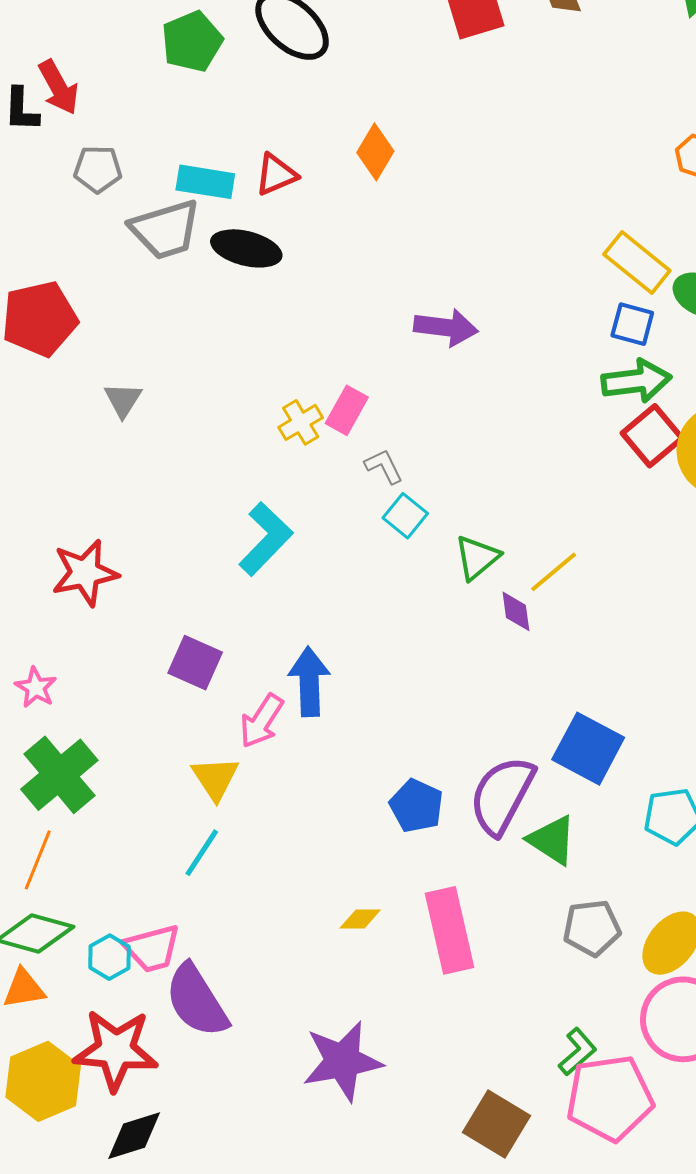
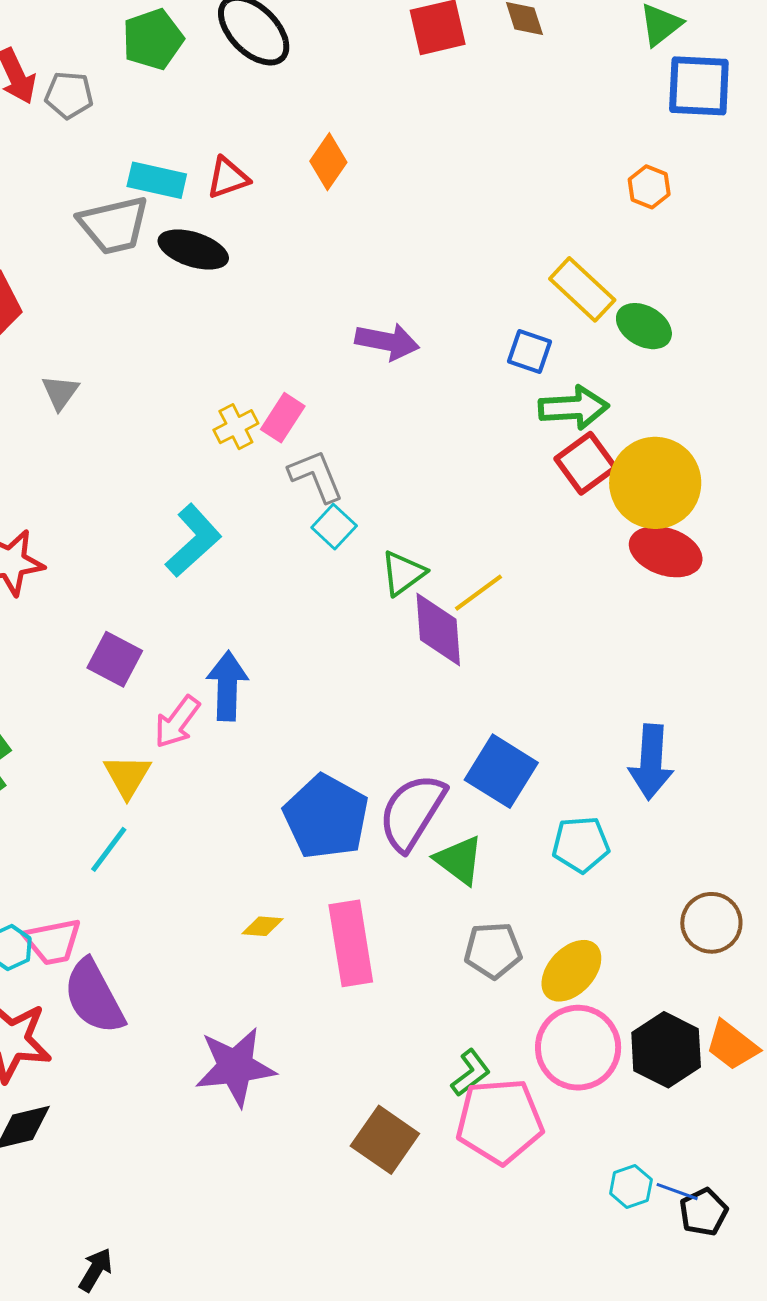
gray pentagon: (98, 169) -> (69, 95), moved
blue square: (632, 324) -> (529, 351), moved
gray L-shape: (384, 466) -> (316, 476), size x1.5
purple diamond: (516, 611) -> (438, 629), size x1.8
blue pentagon: (416, 806) -> (326, 817), size x1.6

